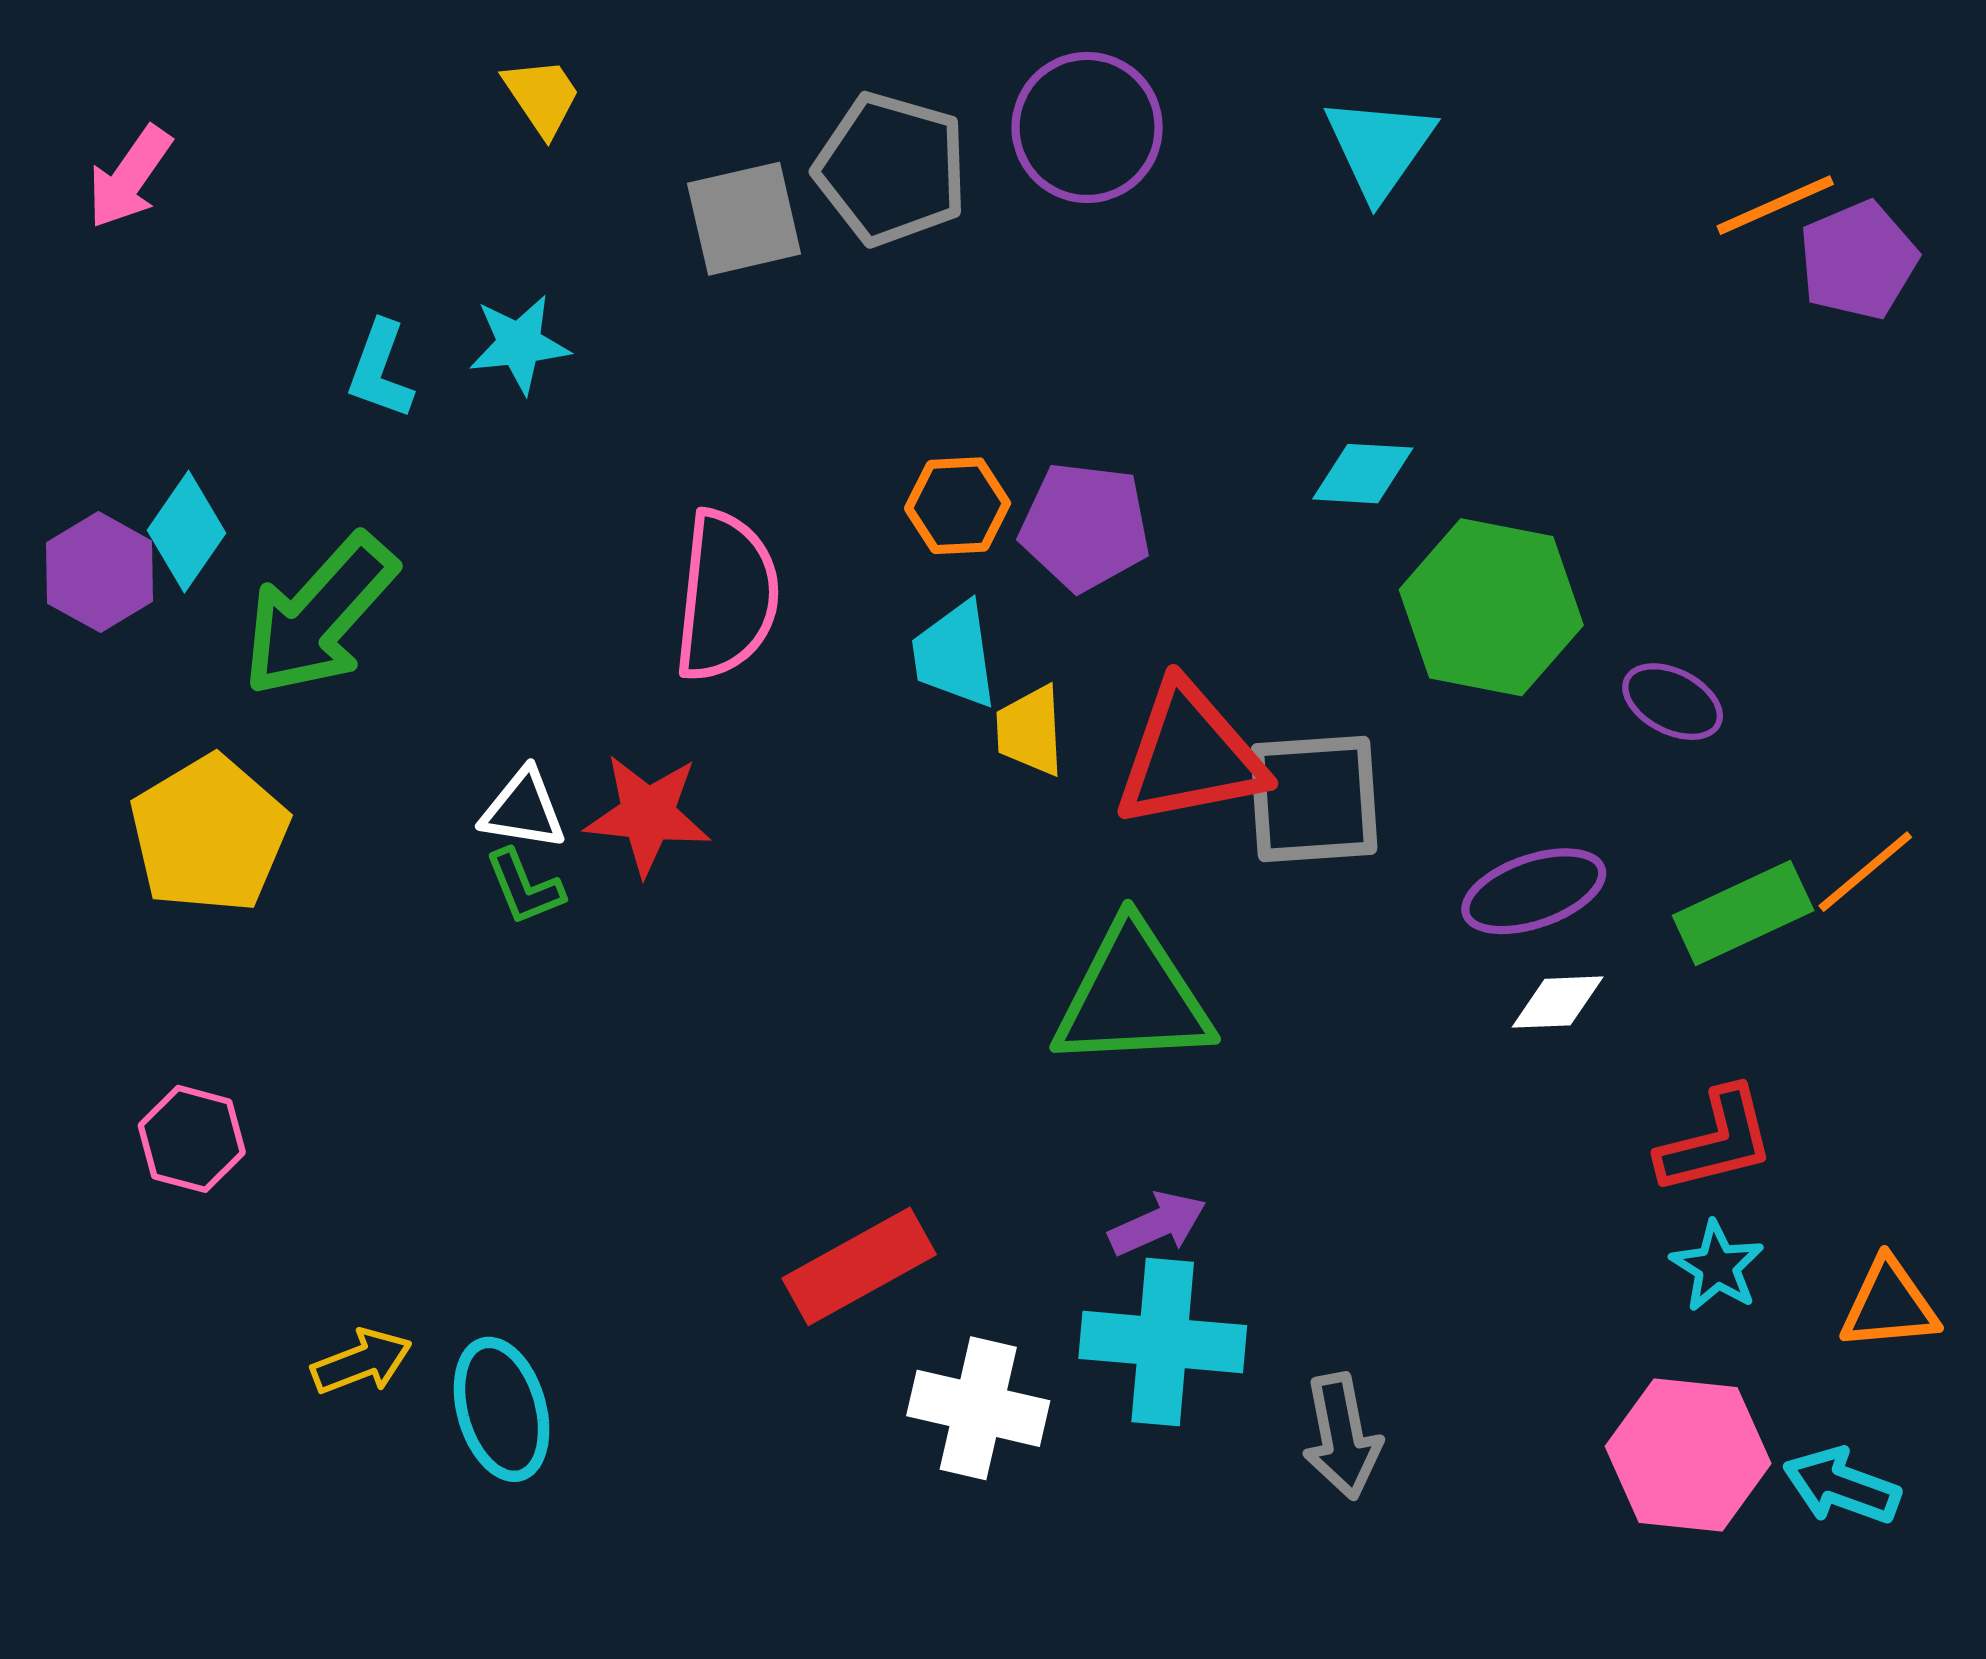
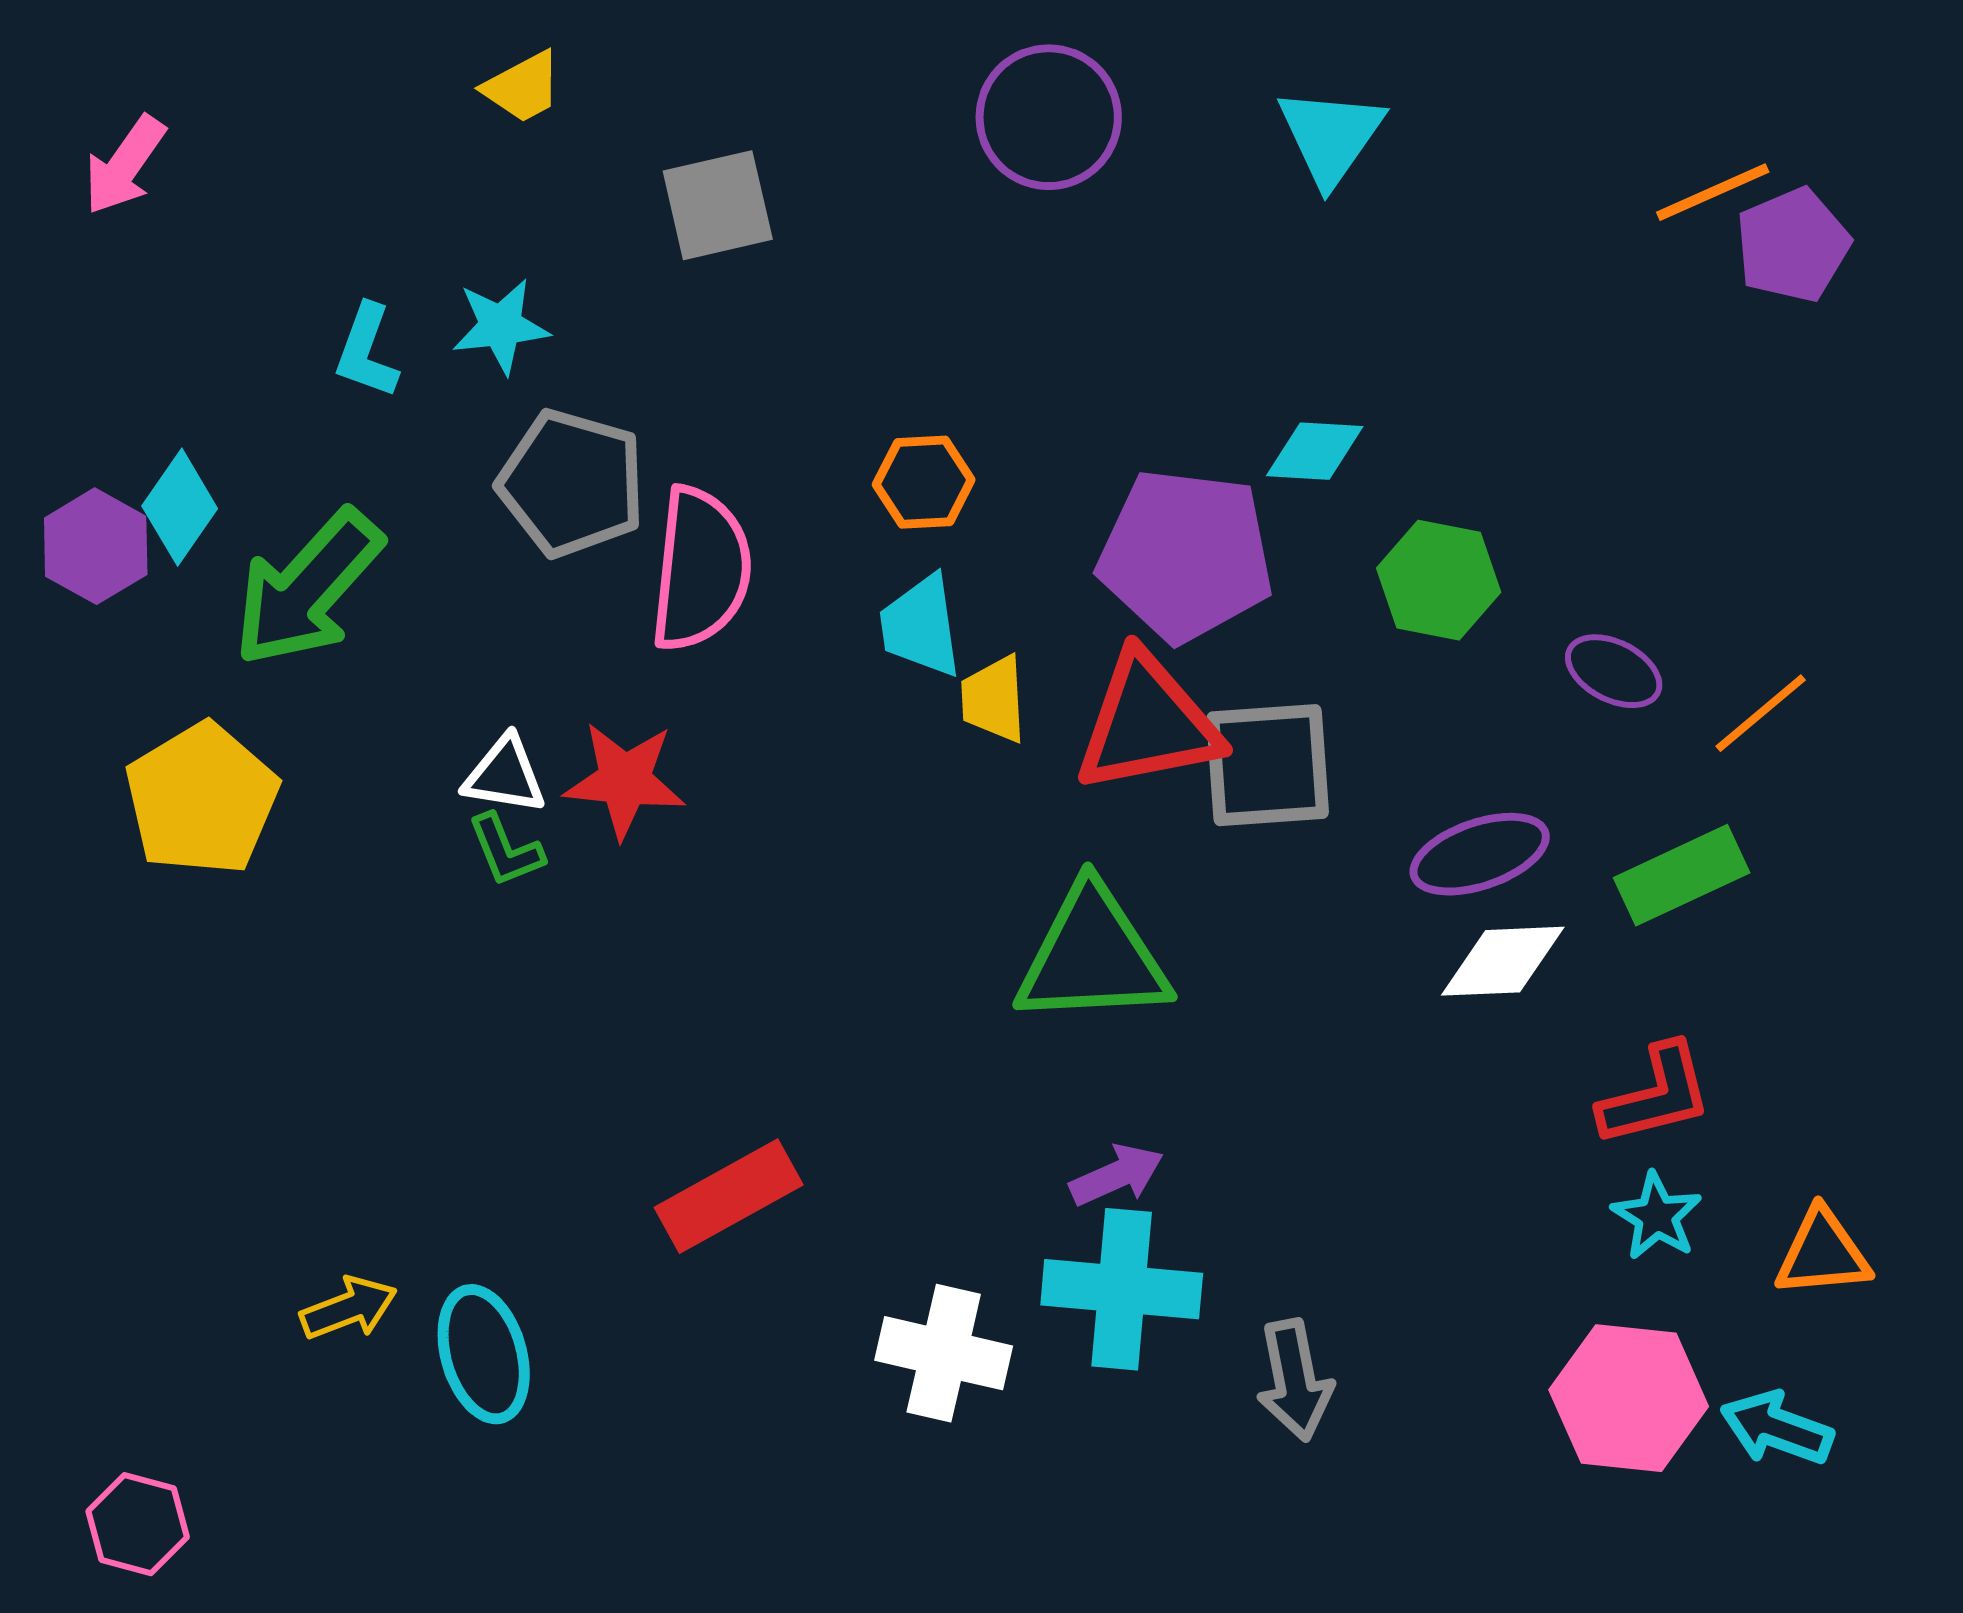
yellow trapezoid: (542, 96) -> (523, 87), turned 96
gray pentagon: (891, 169) -> (572, 483), moved
purple pentagon: (1085, 526) -> (1186, 555), moved, size x1.4
green hexagon: (1491, 607) -> (1439, 580), size x0.7
orange line: (1865, 872) -> (1761, 713), moved
white diamond: (1558, 1002) -> (1503, 961), size x1.4
pink hexagon: (192, 1139) -> (138, 1524), moved
red rectangle: (859, 1266) -> (729, 1196), moved

